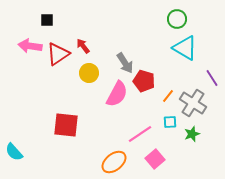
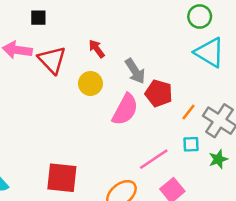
red arrow: (83, 46) -> (97, 49), moved
red triangle: (58, 54) -> (52, 60), turned -40
red square: (66, 125) -> (62, 178), moved

